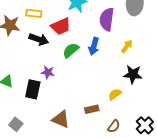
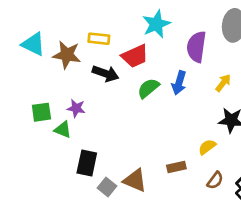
purple star: (48, 72) -> (76, 108), moved
black rectangle: (33, 89) -> (87, 163), moved
gray square: (16, 124) -> (107, 187), moved
brown semicircle: (114, 126) -> (215, 180), moved

